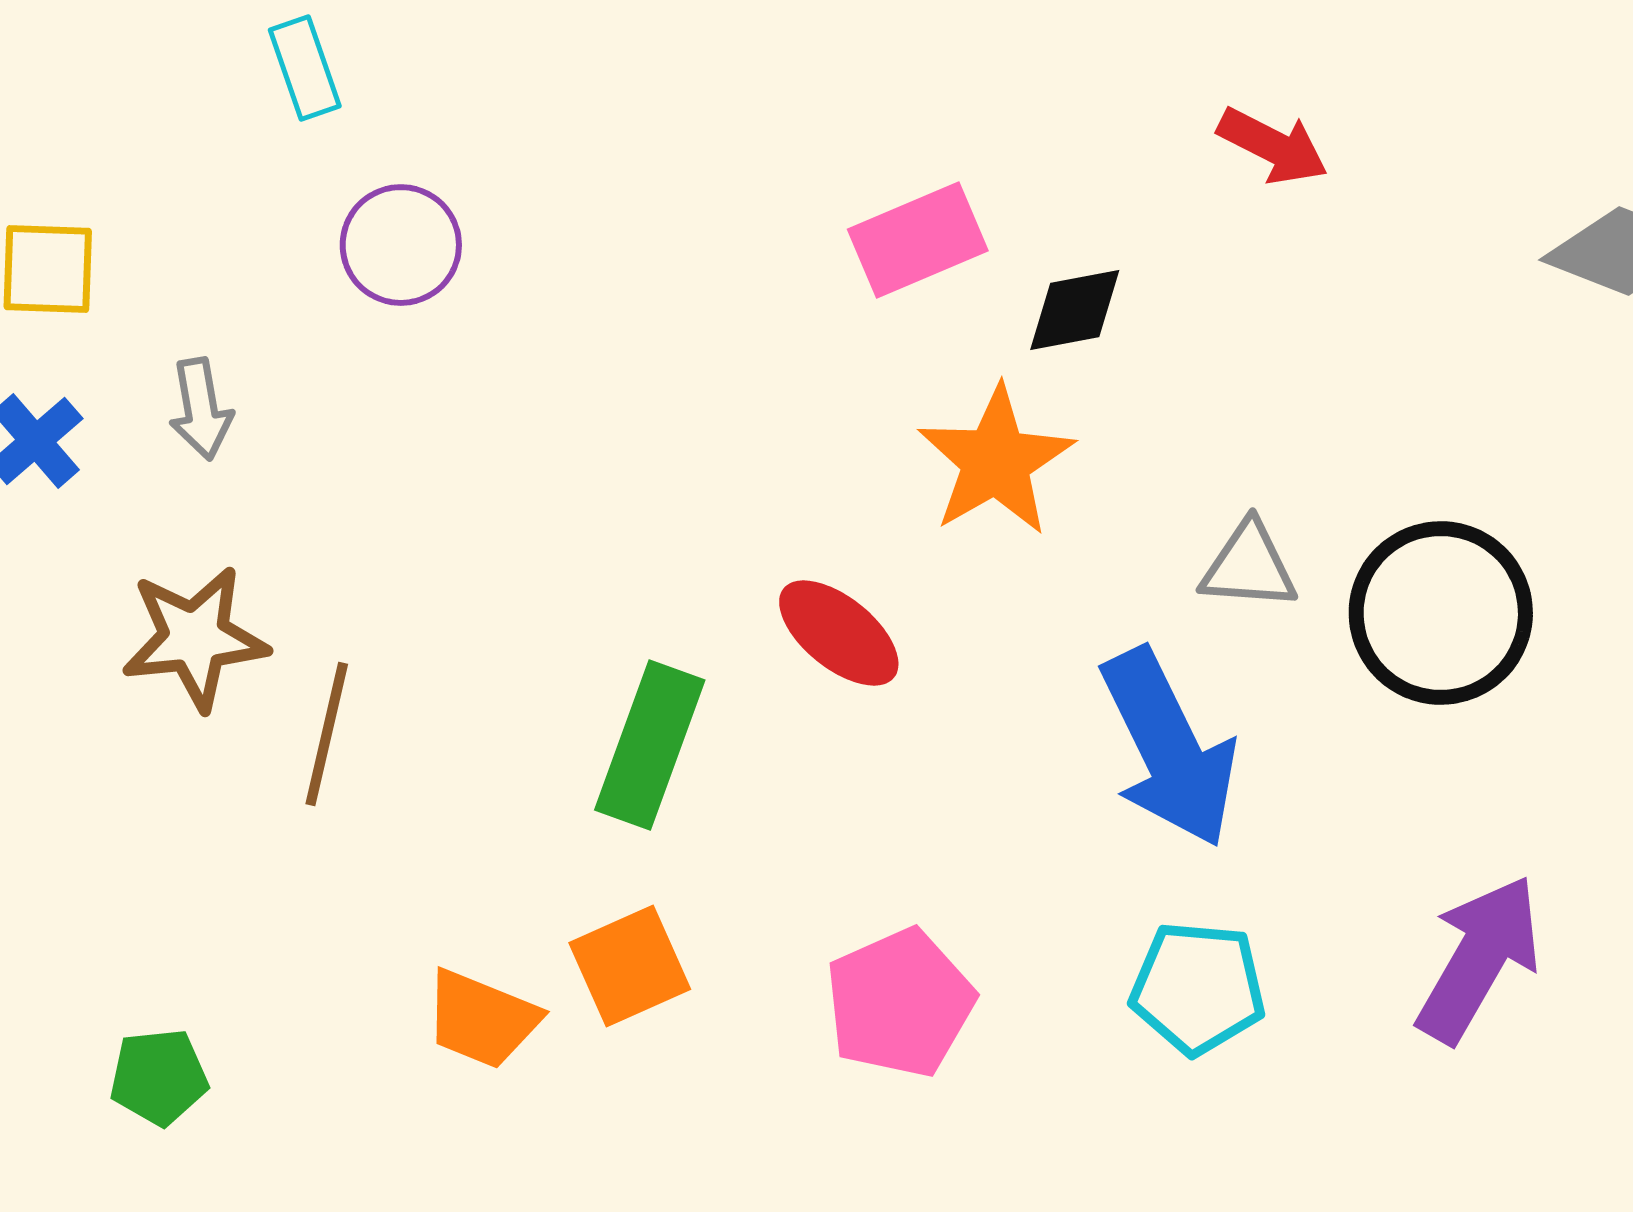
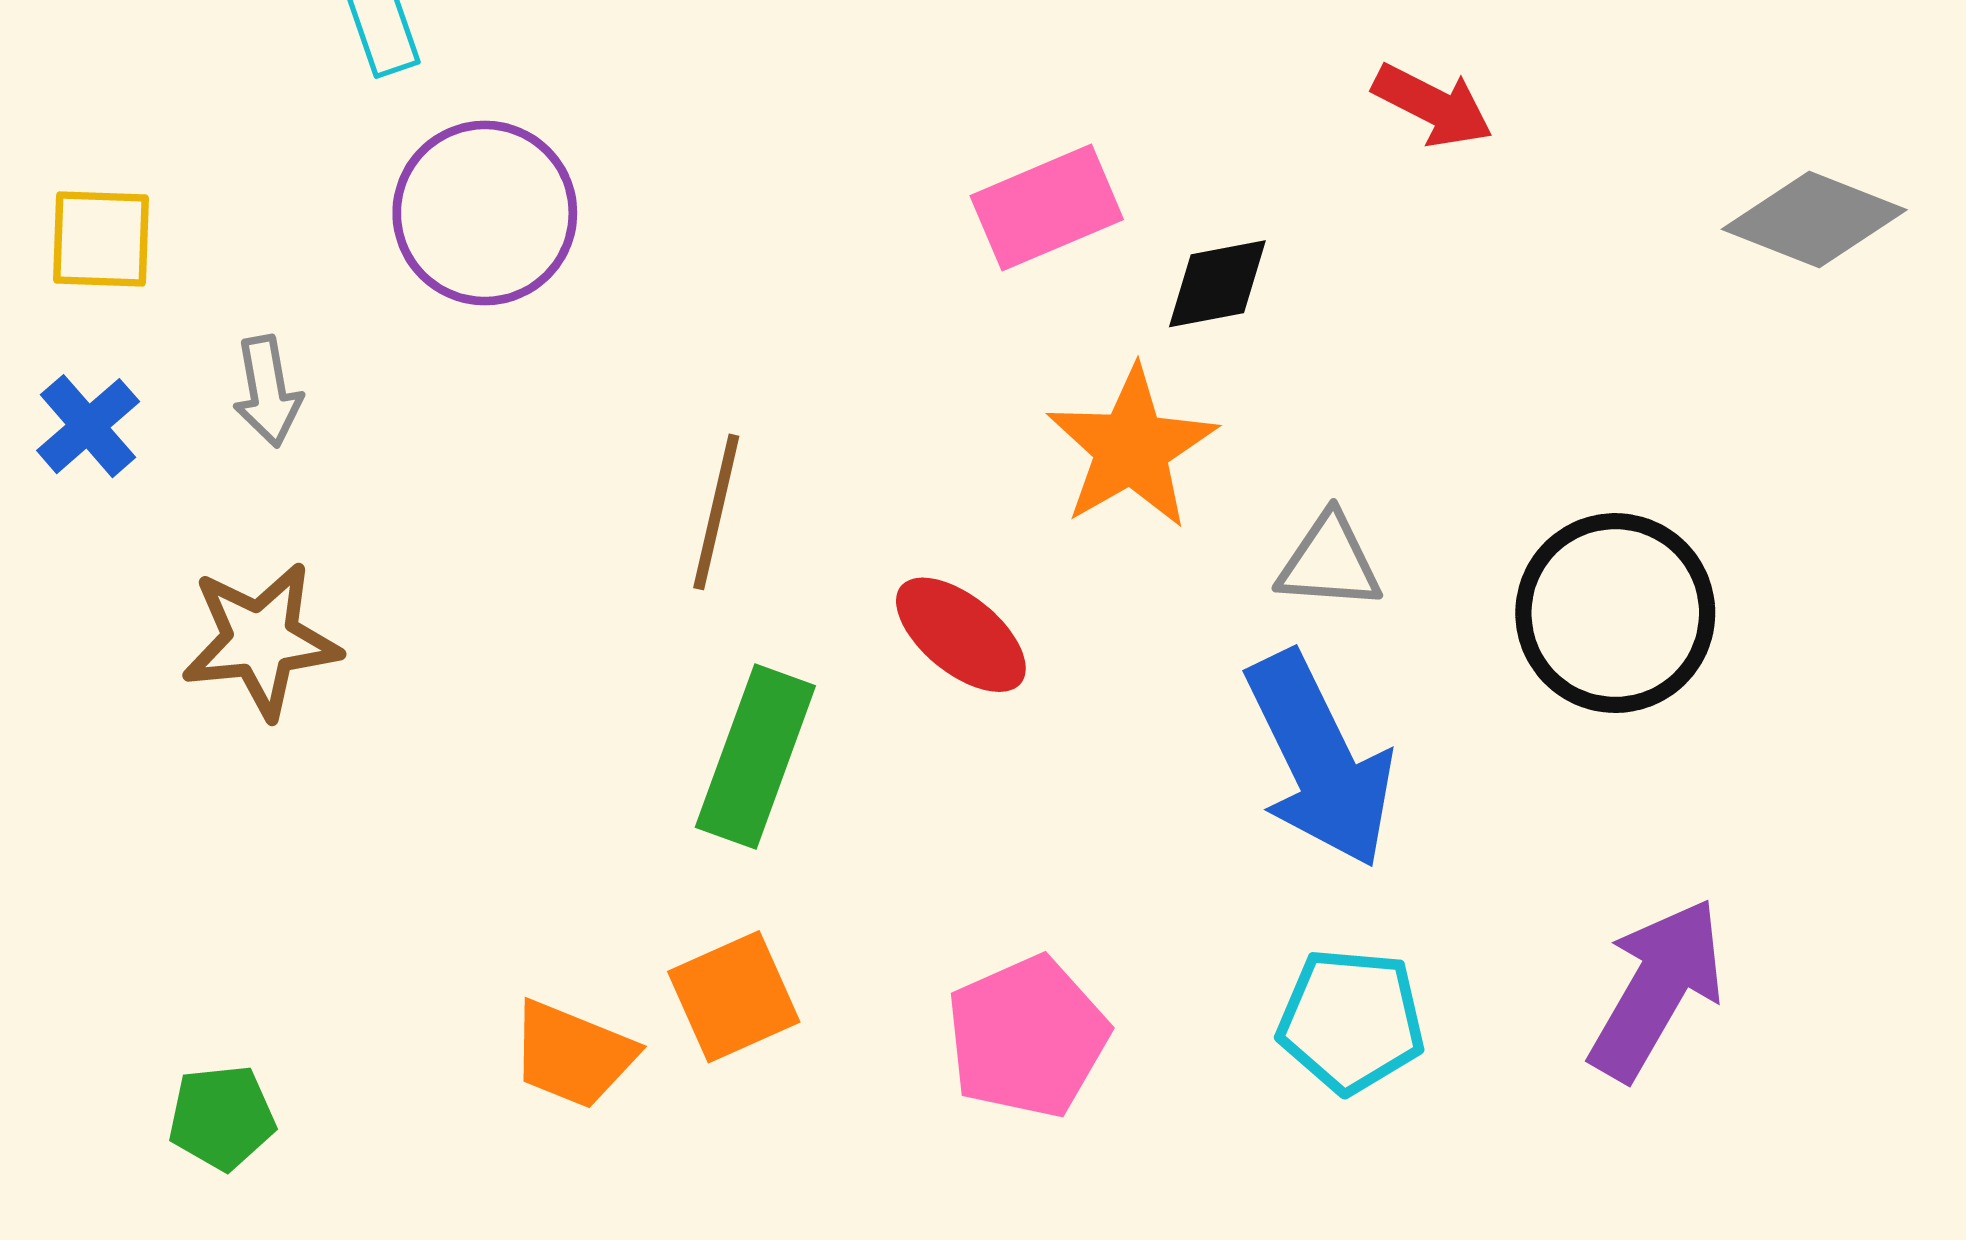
purple circle: (401, 245) -> (485, 213), size x1.4
gray triangle: (1249, 566) -> (1329, 562), moved
brown line: (327, 734) -> (716, 512), moved

